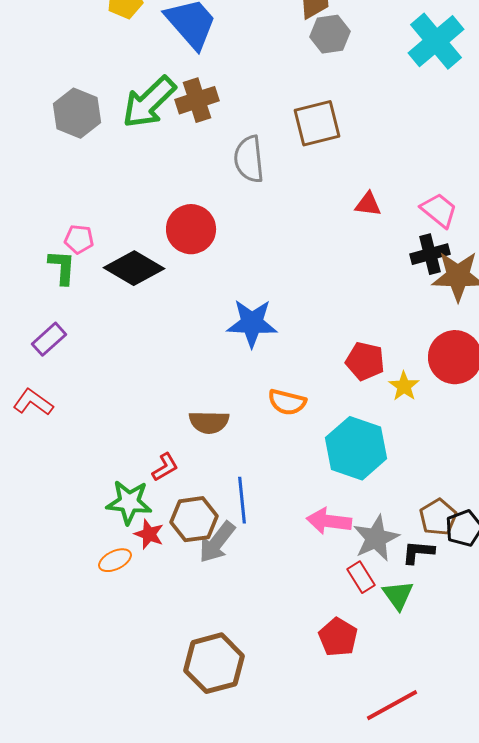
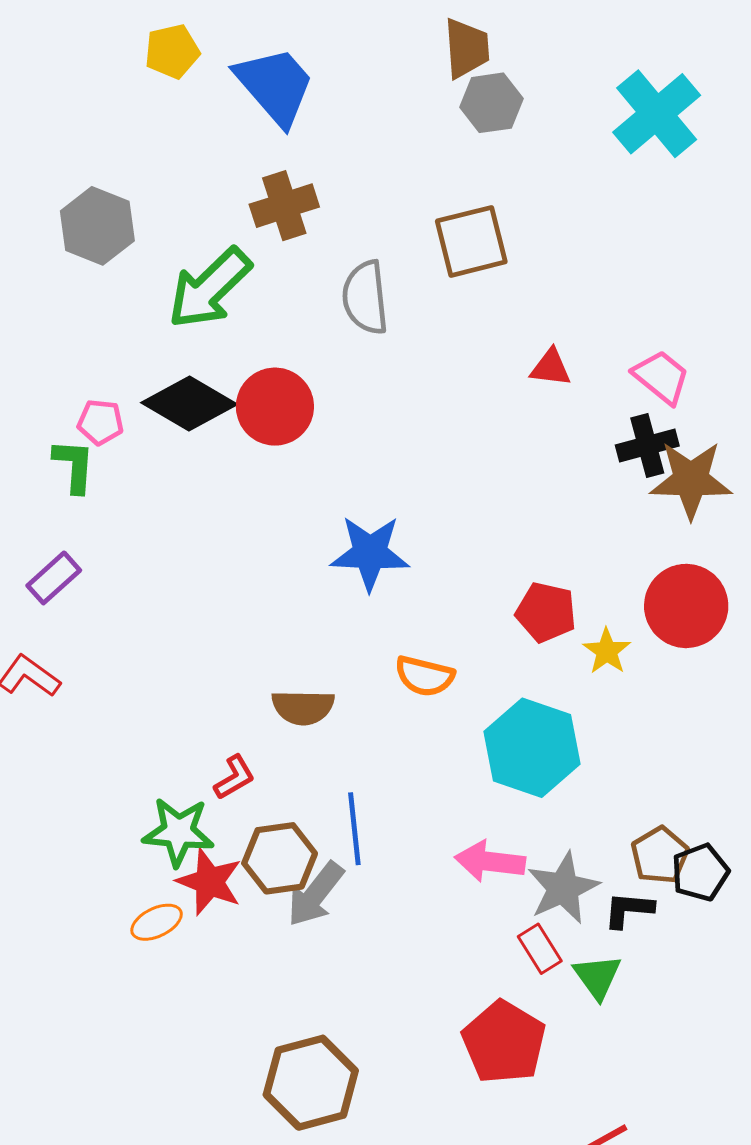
green arrow: (149, 102) -> (210, 288), moved
black diamond: (134, 268) -> (189, 403), moved
red star: (149, 534) -> (210, 882), size x1.4
red pentagon: (338, 637) -> (504, 1042), size x1.4

